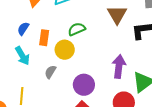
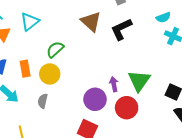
purple arrow: (119, 66) -> (114, 84), moved, size x0.6
purple circle: (84, 85) -> (95, 99), moved

